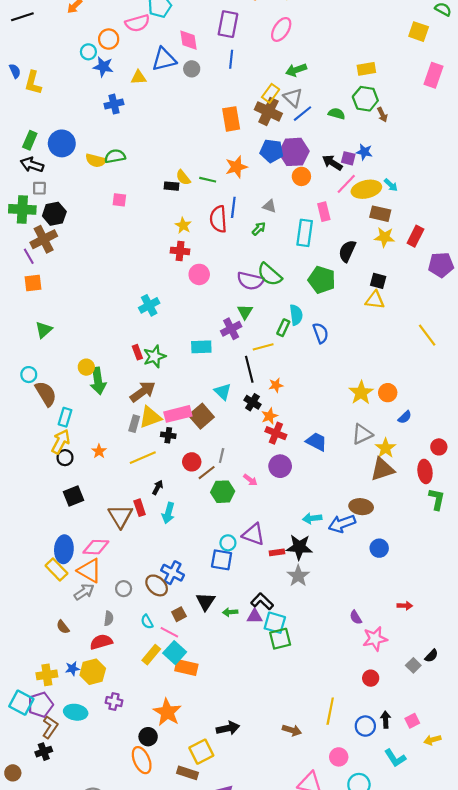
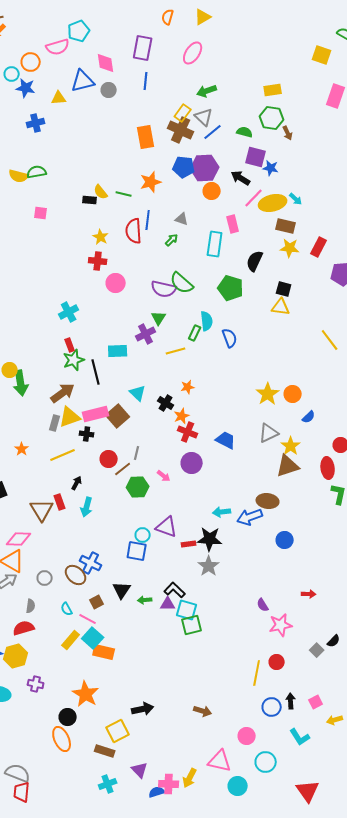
purple square: (348, 158) -> (256, 157), moved, size x1.5
red rectangle: (137, 352) -> (70, 345), moved
black line: (249, 369) -> (96, 372), moved
yellow line: (330, 711) -> (257, 673), moved

